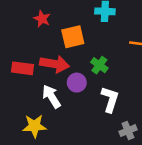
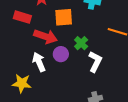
red rectangle: (22, 68) -> (22, 17), moved
white L-shape: (110, 99) -> (95, 62), moved

